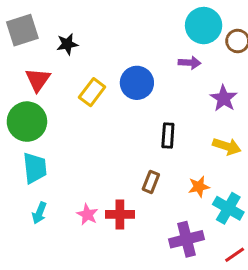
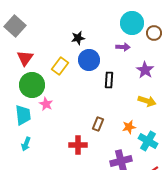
gray square: (22, 30) -> (15, 26), turned -30
black star: (67, 44) -> (78, 38), moved
green circle: (27, 122) -> (32, 85), moved
black rectangle: (168, 135) -> (109, 80), moved
pink star: (87, 214) -> (46, 104), moved

